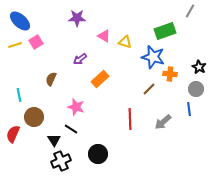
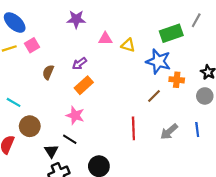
gray line: (190, 11) -> (196, 20), moved
pink triangle: (104, 36) -> (105, 39), turned -32
brown semicircle: (51, 79) -> (48, 72), moved
orange rectangle: (100, 79) -> (84, 85), moved
cyan line: (19, 95) -> (14, 102), turned -48
blue line: (189, 109) -> (197, 129), moved

